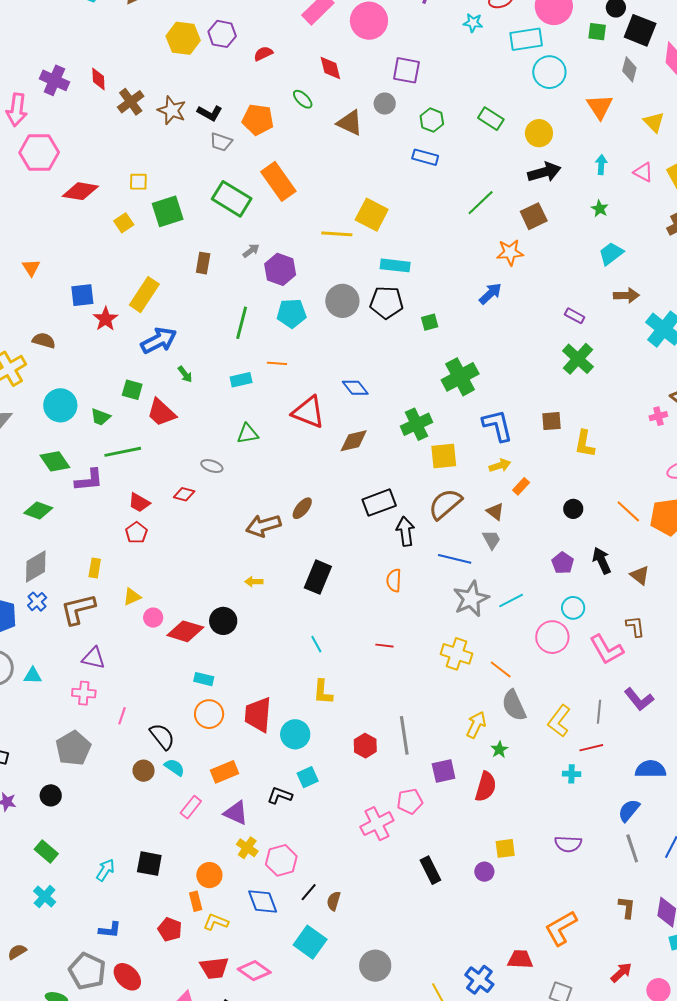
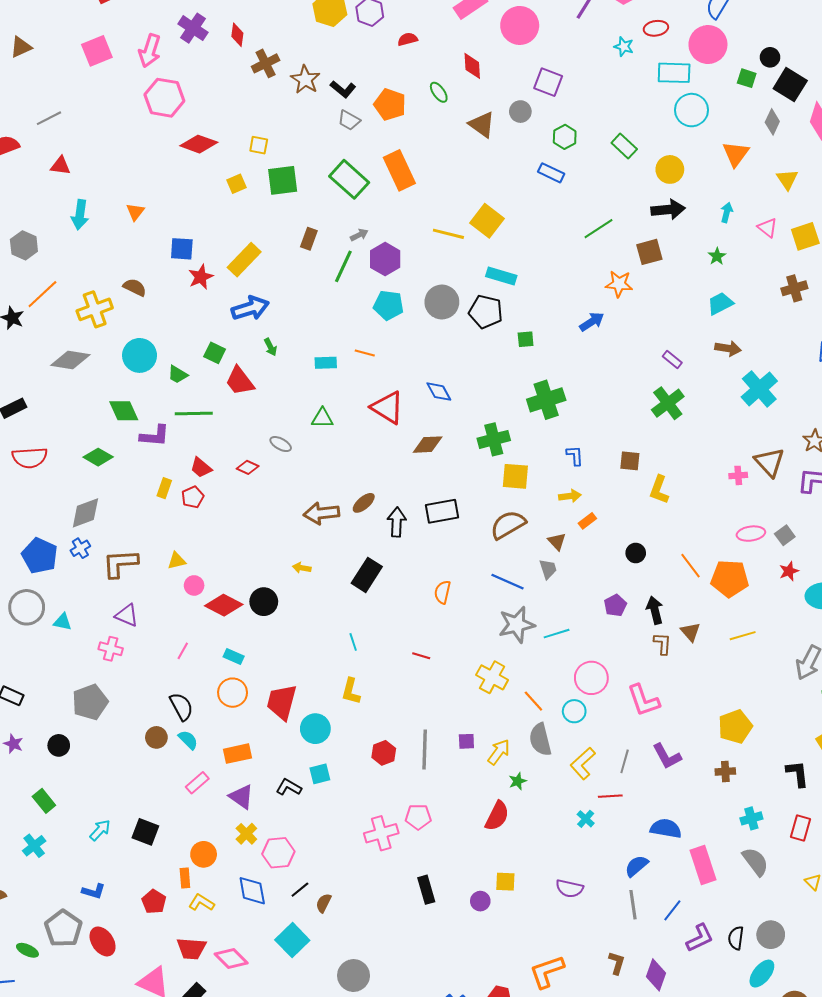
green line: (242, 323) -> (343, 266), moved
blue L-shape: (498, 426) -> (575, 455), size x0.6
black arrow: (405, 531) -> (397, 522), moved
yellow rectangle: (95, 568) -> (164, 488), moved
cyan circle: (573, 608) -> (574, 711), moved
brown L-shape: (635, 626) -> (663, 644), moved
pink line: (122, 716) -> (183, 651), moved
purple square: (444, 771) -> (466, 741), moved, size x0.7
cyan cross: (572, 774) -> (586, 819), turned 30

